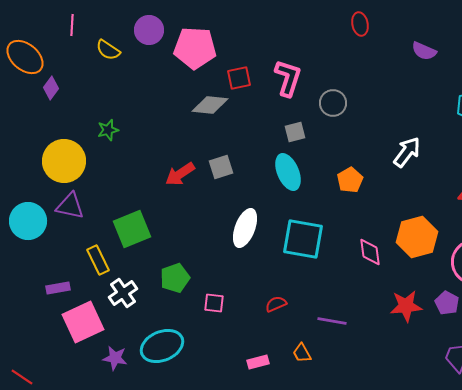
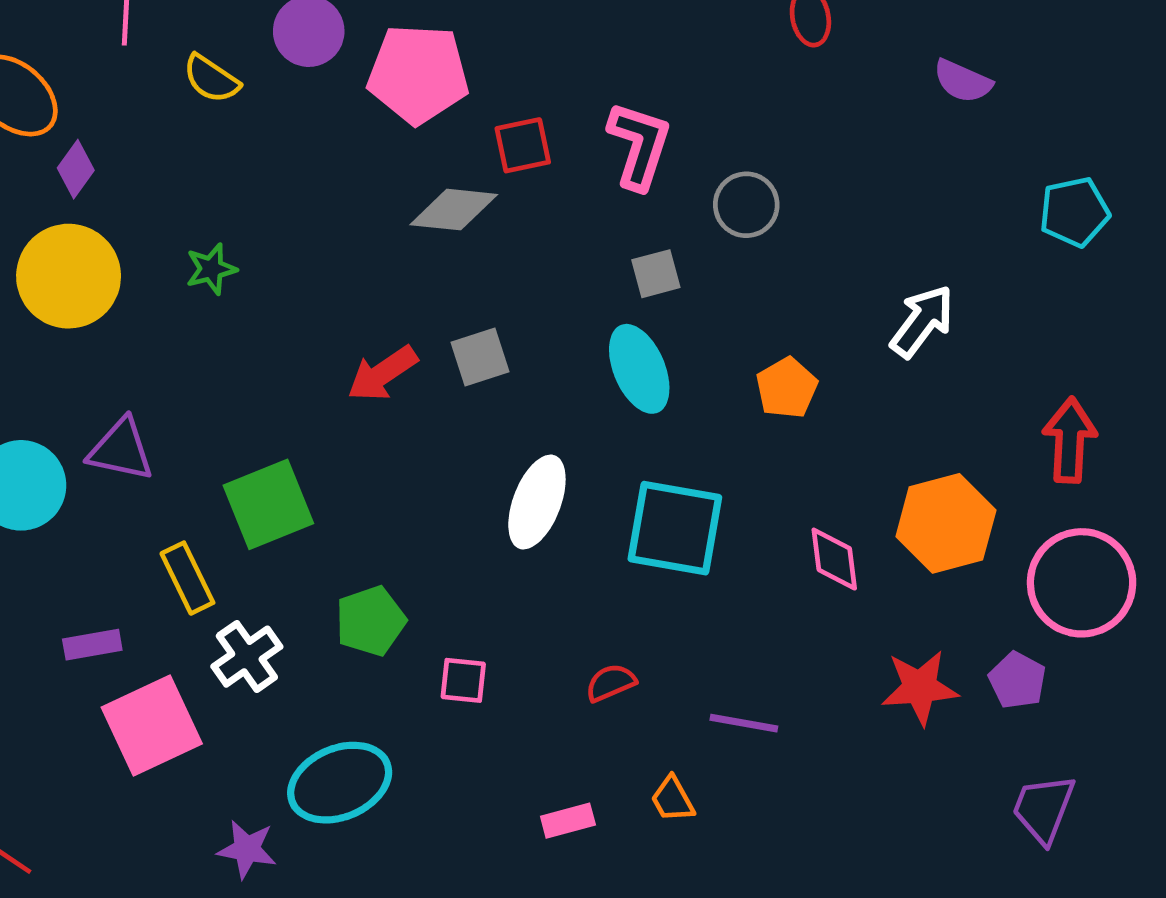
yellow circle: (64, 161) -> (69, 276), moved
purple star: (115, 358) -> (247, 849), moved

